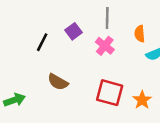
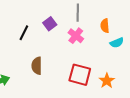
brown semicircle: (58, 82) -> (37, 66), turned 60

